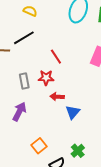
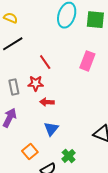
yellow semicircle: (30, 11) -> (11, 18), moved
blue triangle: (73, 112) -> (51, 129), moved

